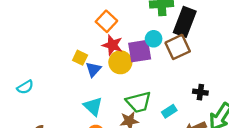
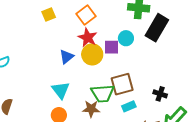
brown square: (178, 47) -> (122, 84), moved
purple square: (140, 51) -> (111, 47), size x0.7
yellow square: (80, 58) -> (49, 15), moved, turned 32

